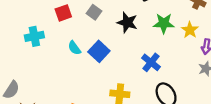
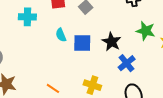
black star: (127, 22) -> (111, 42), moved
blue square: (99, 51) -> (82, 43), turned 36

